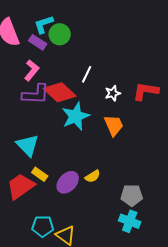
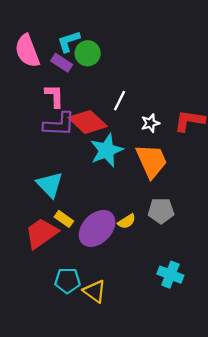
pink L-shape: (32, 70) -> (54, 96), turned -40
orange trapezoid: (114, 125) -> (151, 161), size x1.4
purple ellipse: (68, 182) -> (97, 228), size x1.4
gray pentagon: (132, 195) -> (161, 211), moved

